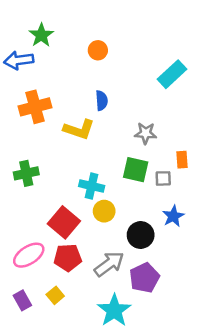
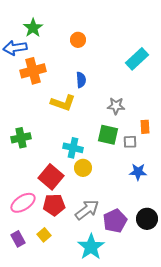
orange cross: (35, 107) -> (33, 71), moved
blue star: (173, 216) -> (138, 172), turned 30
black circle: (141, 235) -> (147, 219), moved

